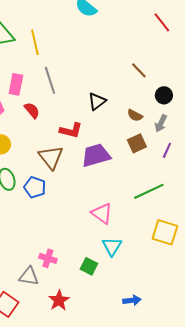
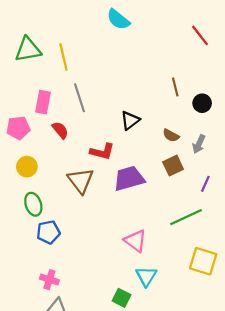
brown line: (139, 70) -> (175, 87), turned 30
black circle: (164, 95) -> (202, 103), moved
purple line: (167, 150) -> (205, 184), moved
blue pentagon: (35, 187) -> (48, 232), moved, turned -30
pink cross: (48, 258) -> (49, 280), moved

